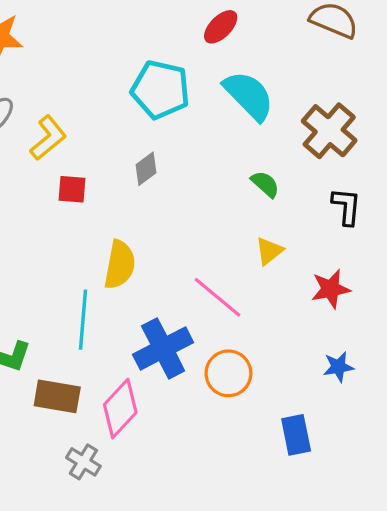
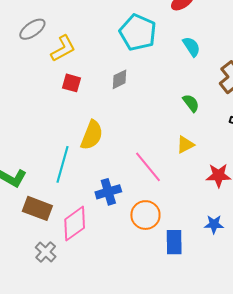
cyan semicircle: (249, 96) -> (191, 47), size x0.6
blue cross: (163, 348) -> (108, 192), size x0.7
blue rectangle: (296, 435) -> (174, 242), moved

